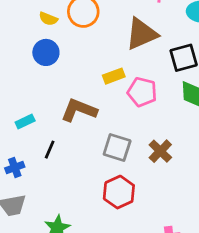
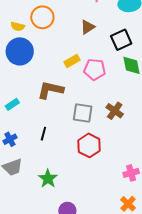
brown triangle: (142, 34) -> (88, 27), size x0.6
blue circle: (46, 52) -> (20, 51), size x1.4
black line: (50, 150) -> (43, 134), moved

